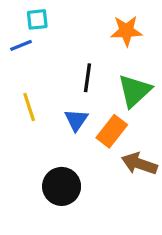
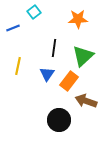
cyan square: (37, 19) -> (34, 12), moved, turned -32
yellow line: (29, 107) -> (18, 66), turned 30
black circle: (62, 186) -> (59, 120), moved

